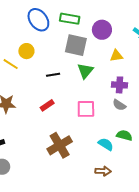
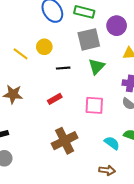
gray square: (76, 45) -> (89, 39), turned -30
yellow circle: (26, 51) -> (44, 47), moved

